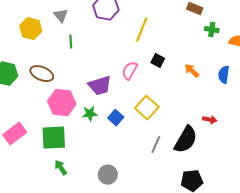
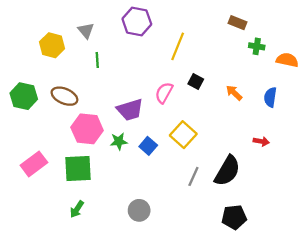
red arrow: (210, 120) -> (261, 141), moved
green arrow: (61, 168) -> (77, 209), moved, turned -112

